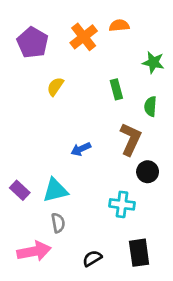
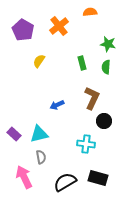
orange semicircle: (119, 25) -> (90, 12), moved
green semicircle: (150, 106) -> (106, 67), moved
pink arrow: (34, 251) -> (24, 177), turned -105
black rectangle: (139, 253) -> (98, 178), turned -66
black semicircle: (92, 258) -> (65, 182), size x1.6

